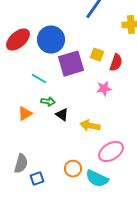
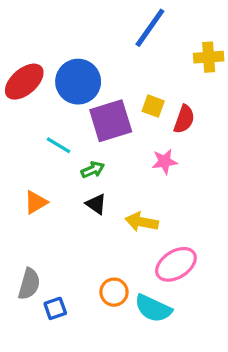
green arrow: (48, 102) -> (93, 170), moved, turned -32

